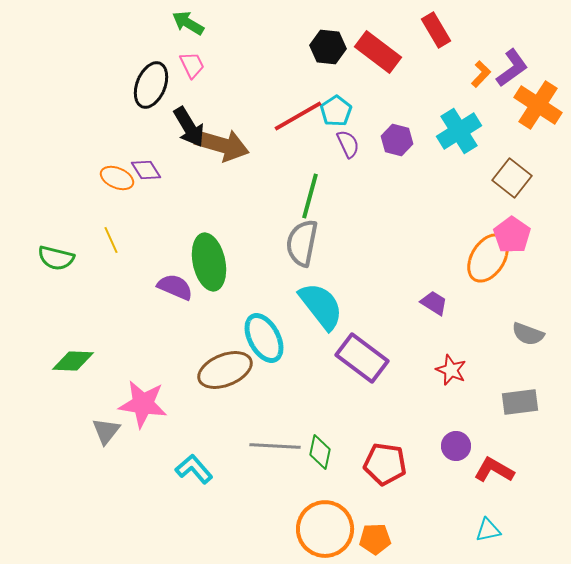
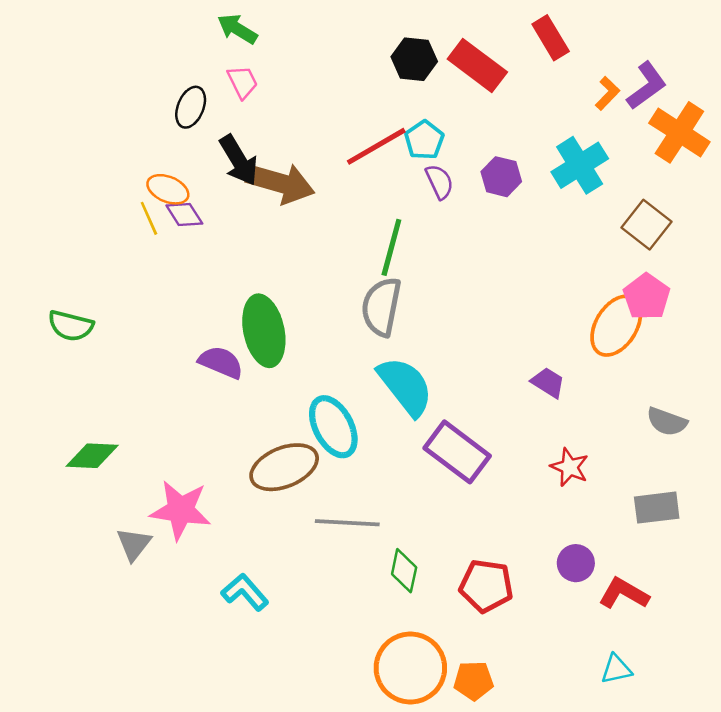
black ellipse: (151, 85) -> (191, 107), size x0.7
orange ellipse: (117, 178) -> (168, 189), moved
yellow line: (111, 240) -> (149, 218), moved
gray line: (275, 446) -> (347, 523), moved

